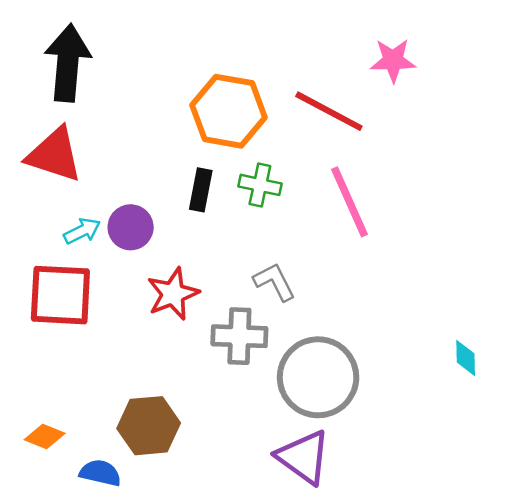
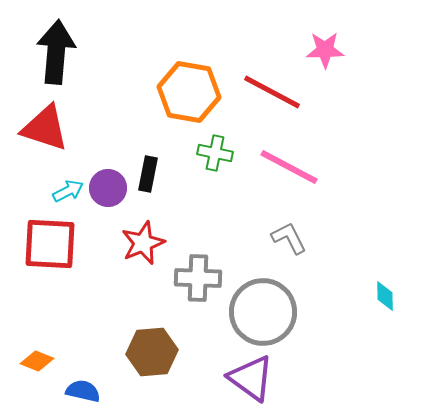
black rectangle: (201, 190) -> (148, 174), moved
pink line: (349, 202) -> (289, 167), turned -38
gray L-shape: (274, 282) -> (289, 238), moved
brown hexagon: (149, 426) -> (152, 352), moved

